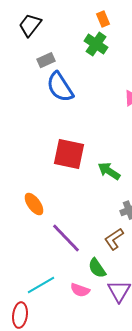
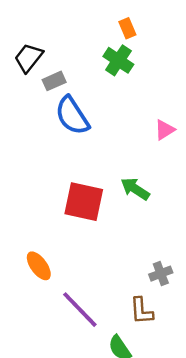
black trapezoid: (30, 25) -> (29, 58), moved
green arrow: (109, 171) -> (135, 189), moved
brown L-shape: (114, 239) -> (142, 311), turned -60

